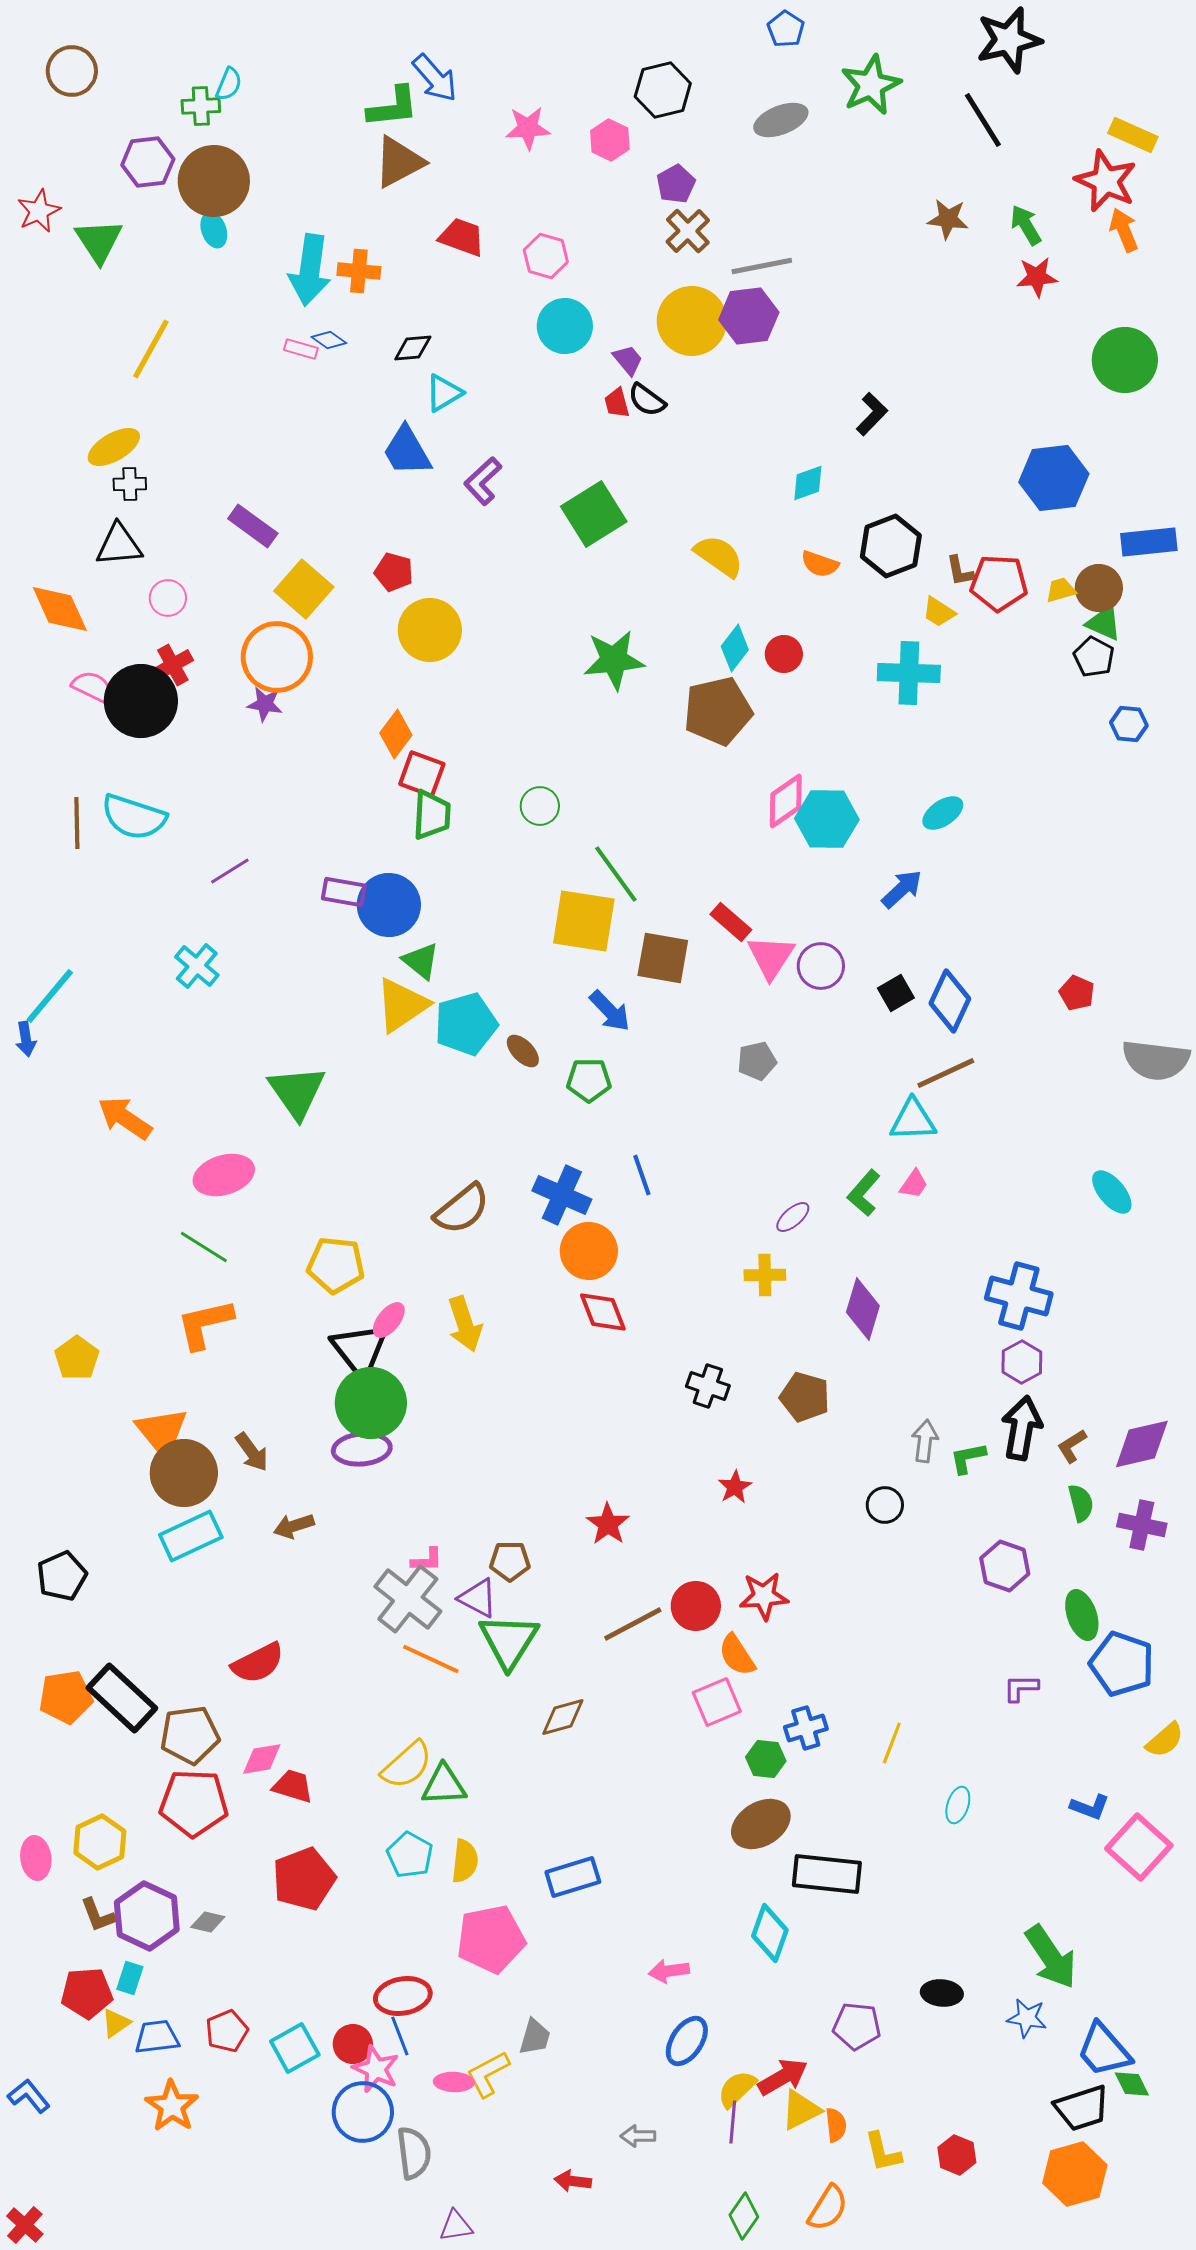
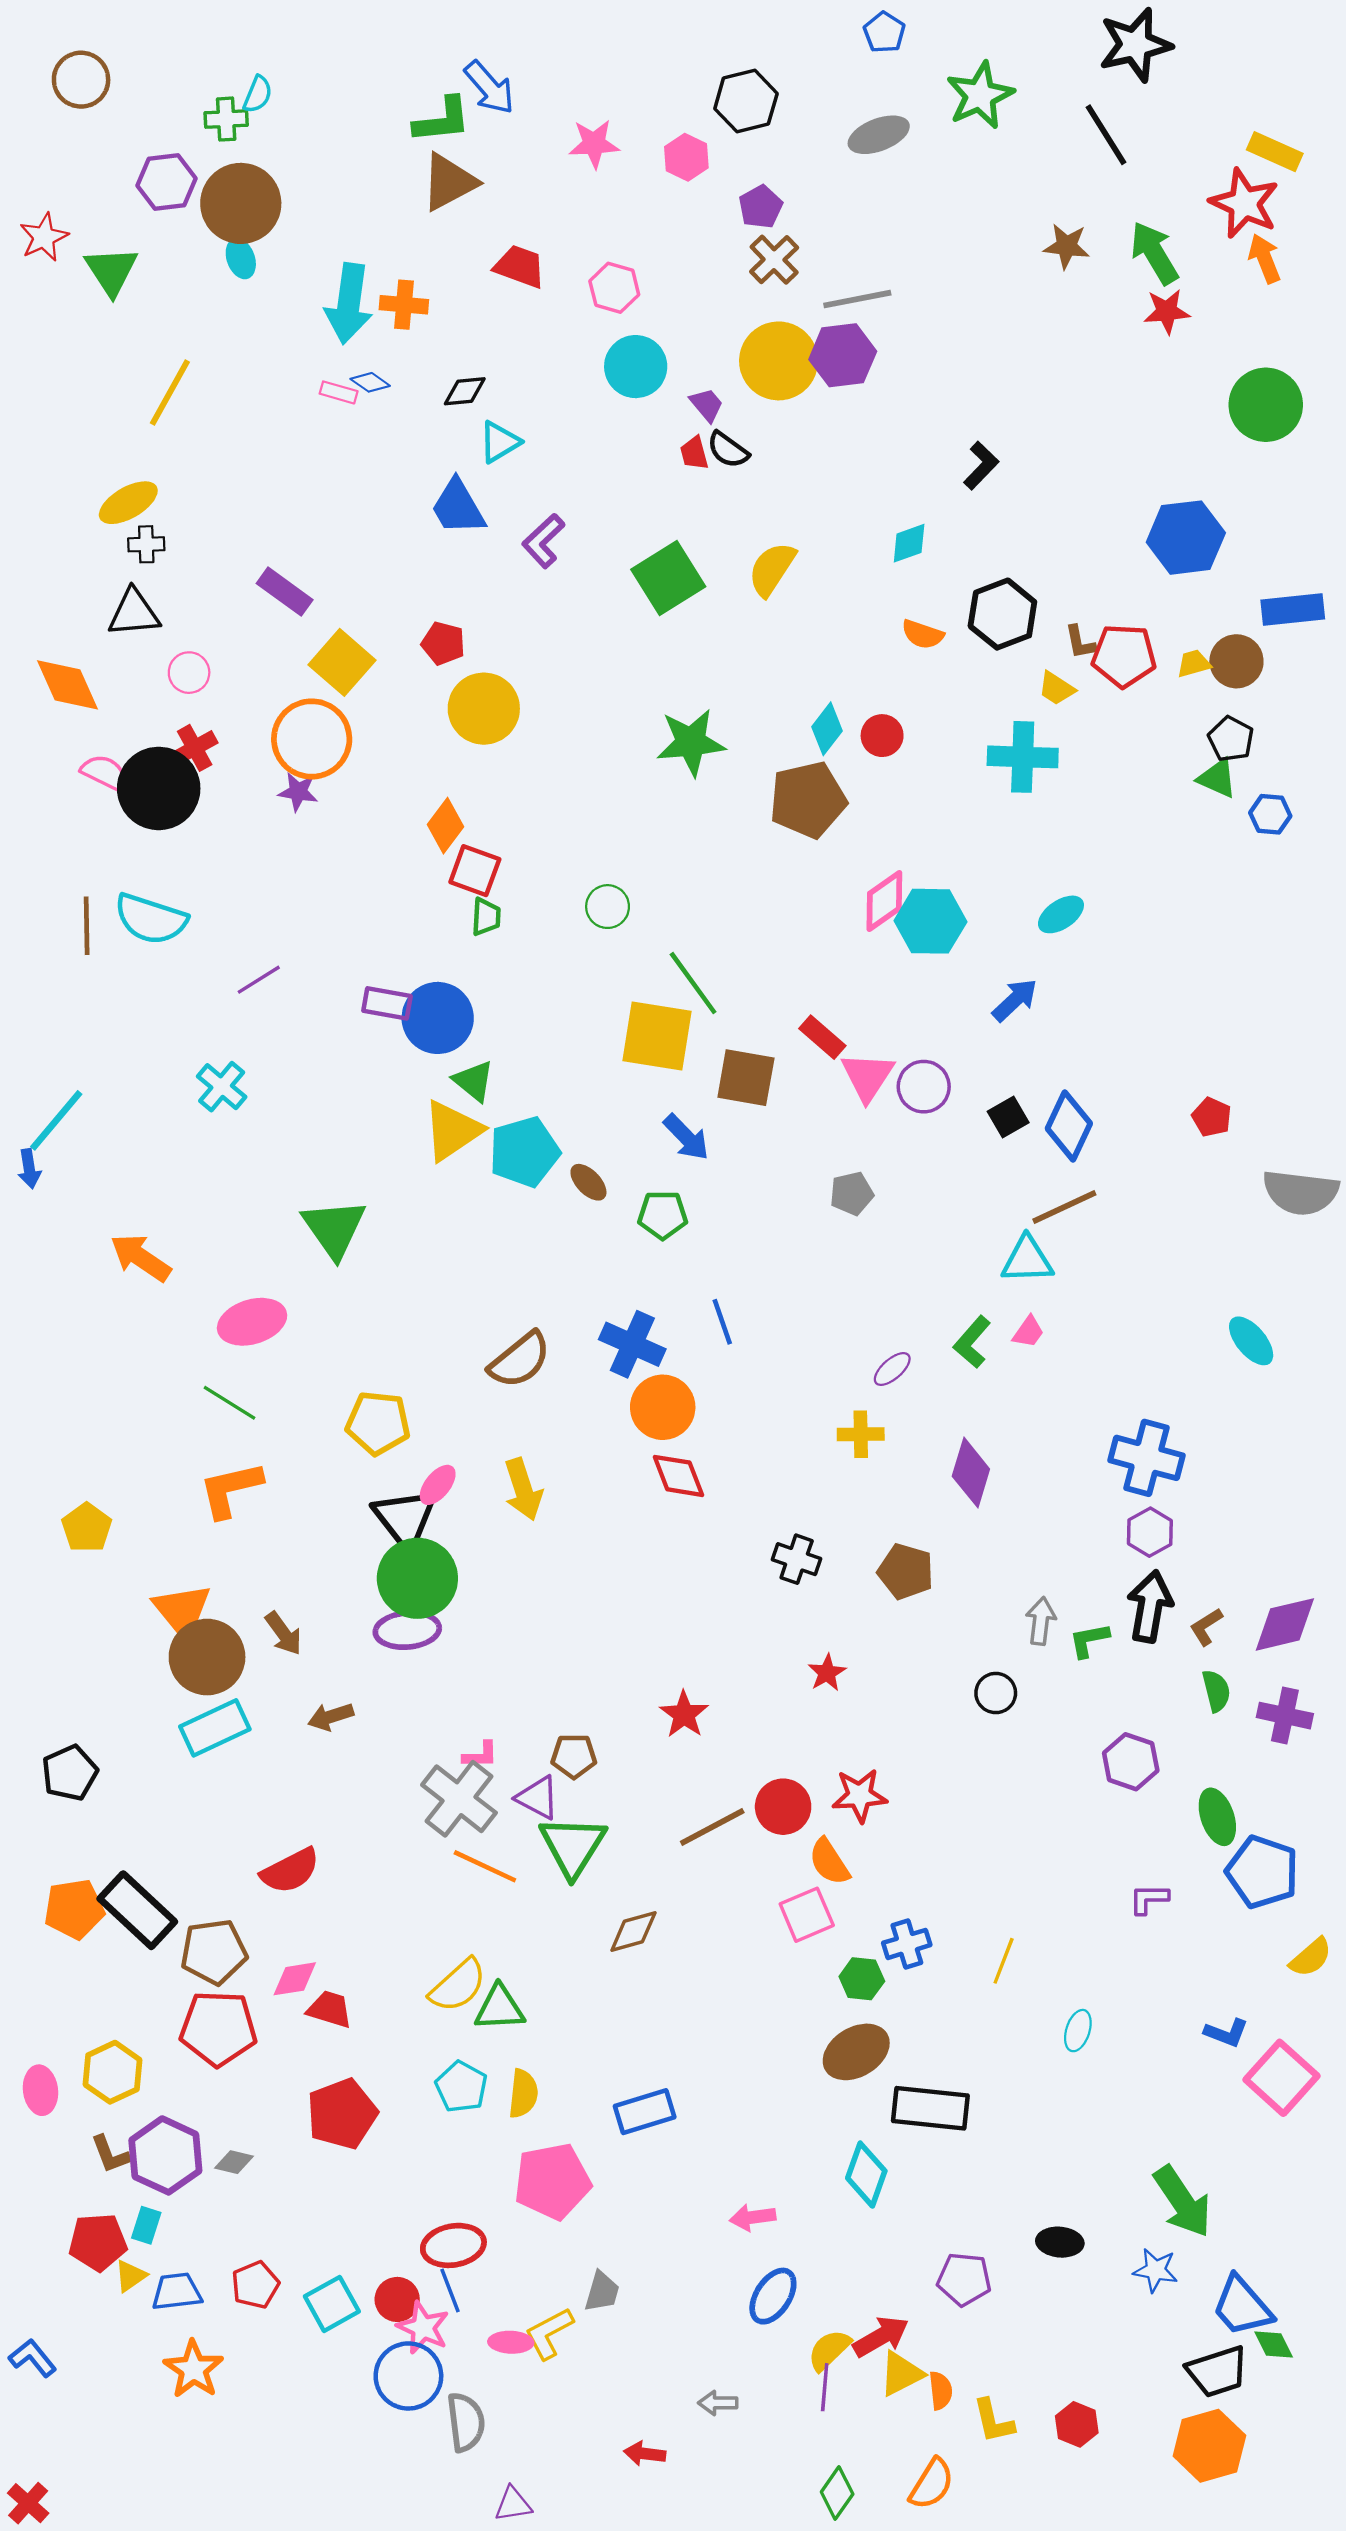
green arrow: (1026, 225) -> (1154, 253), size x1.4
yellow semicircle: (719, 556) -> (772, 569), moved, turned -92
green triangle: (1104, 623) -> (1217, 778), moved
green trapezoid: (432, 815) -> (486, 917), size x0.7

